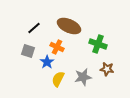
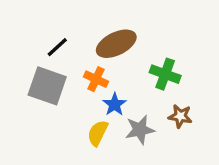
brown ellipse: (69, 26) -> (116, 44), turned -50
gray square: (28, 51) -> (47, 86), size x1.6
blue star: (47, 62) -> (115, 104), moved

